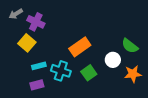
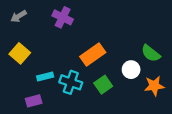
purple cross: (36, 22) -> (63, 17), moved
yellow square: (27, 43) -> (20, 53), moved
purple rectangle: (37, 85) -> (34, 101), moved

